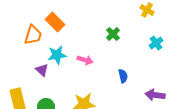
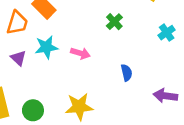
purple triangle: (42, 70) -> (18, 58), moved

